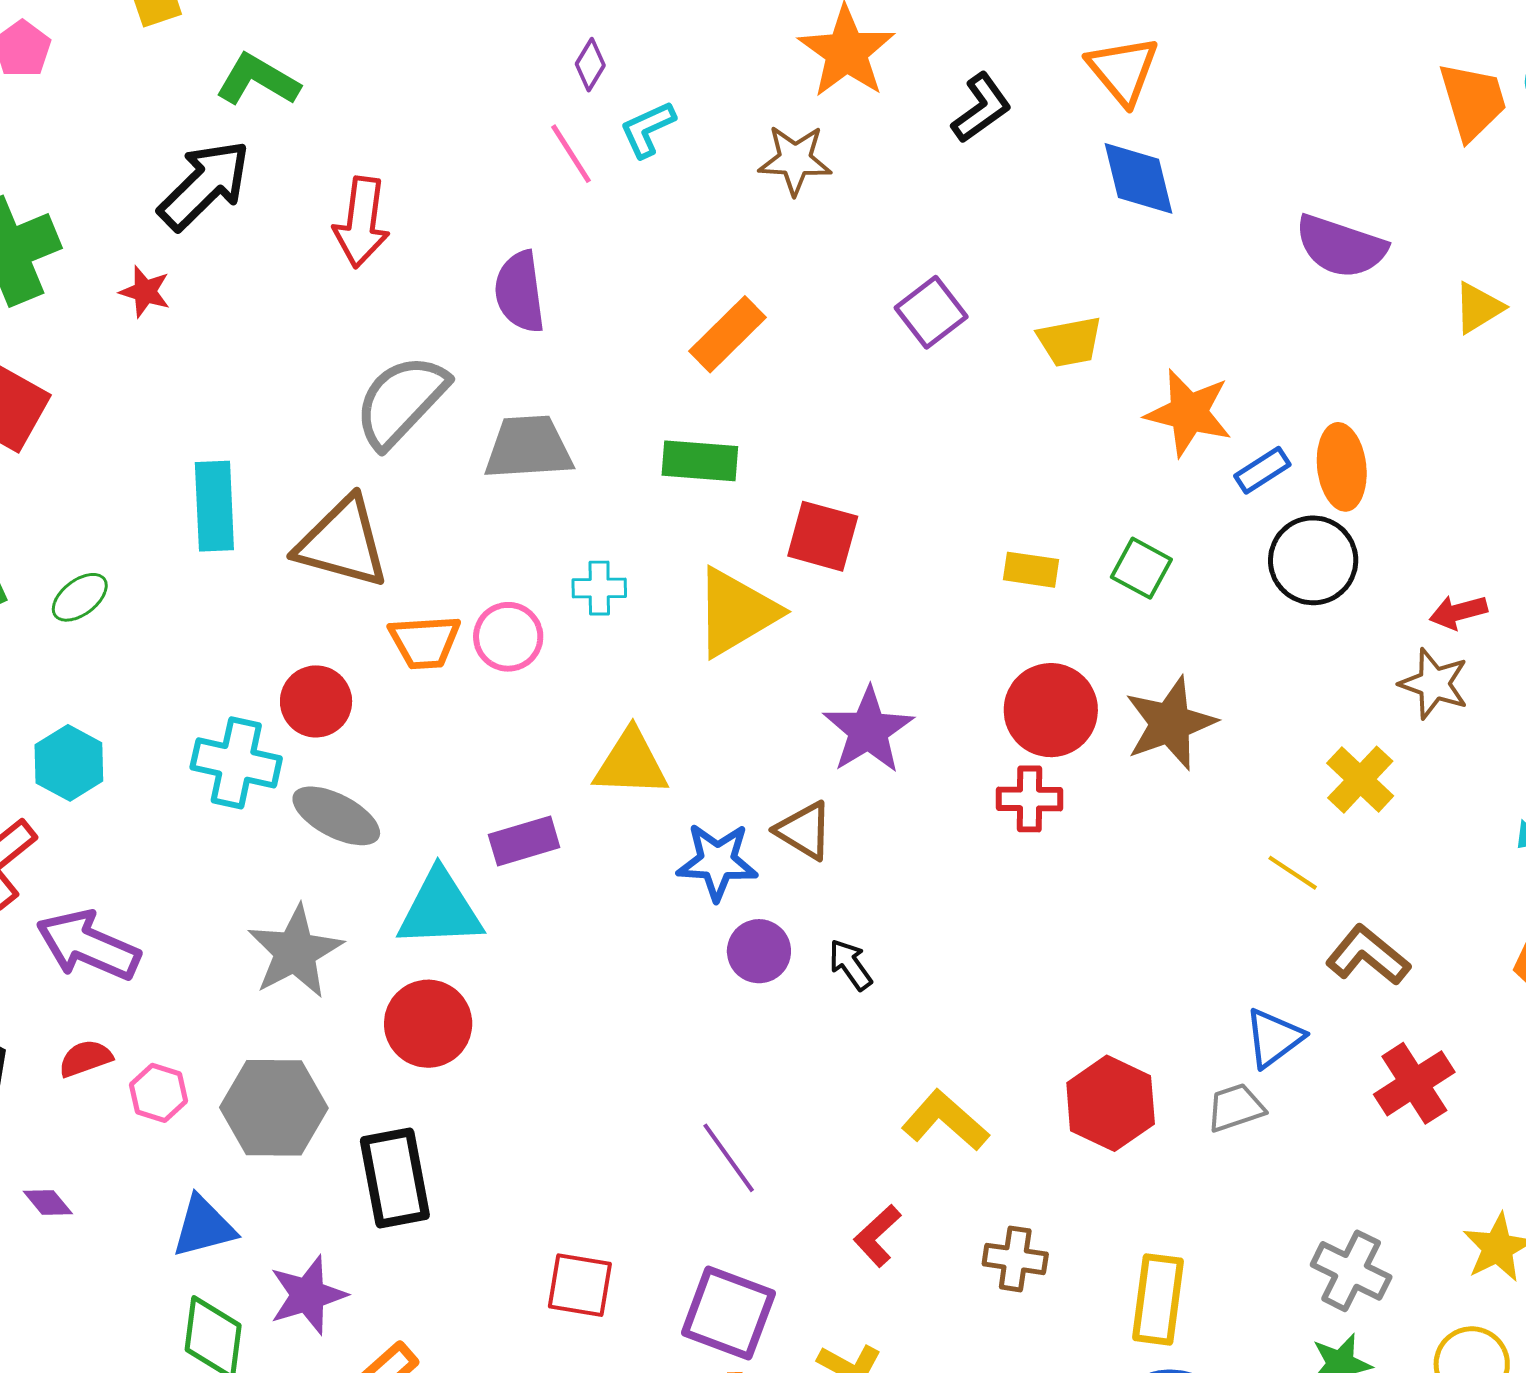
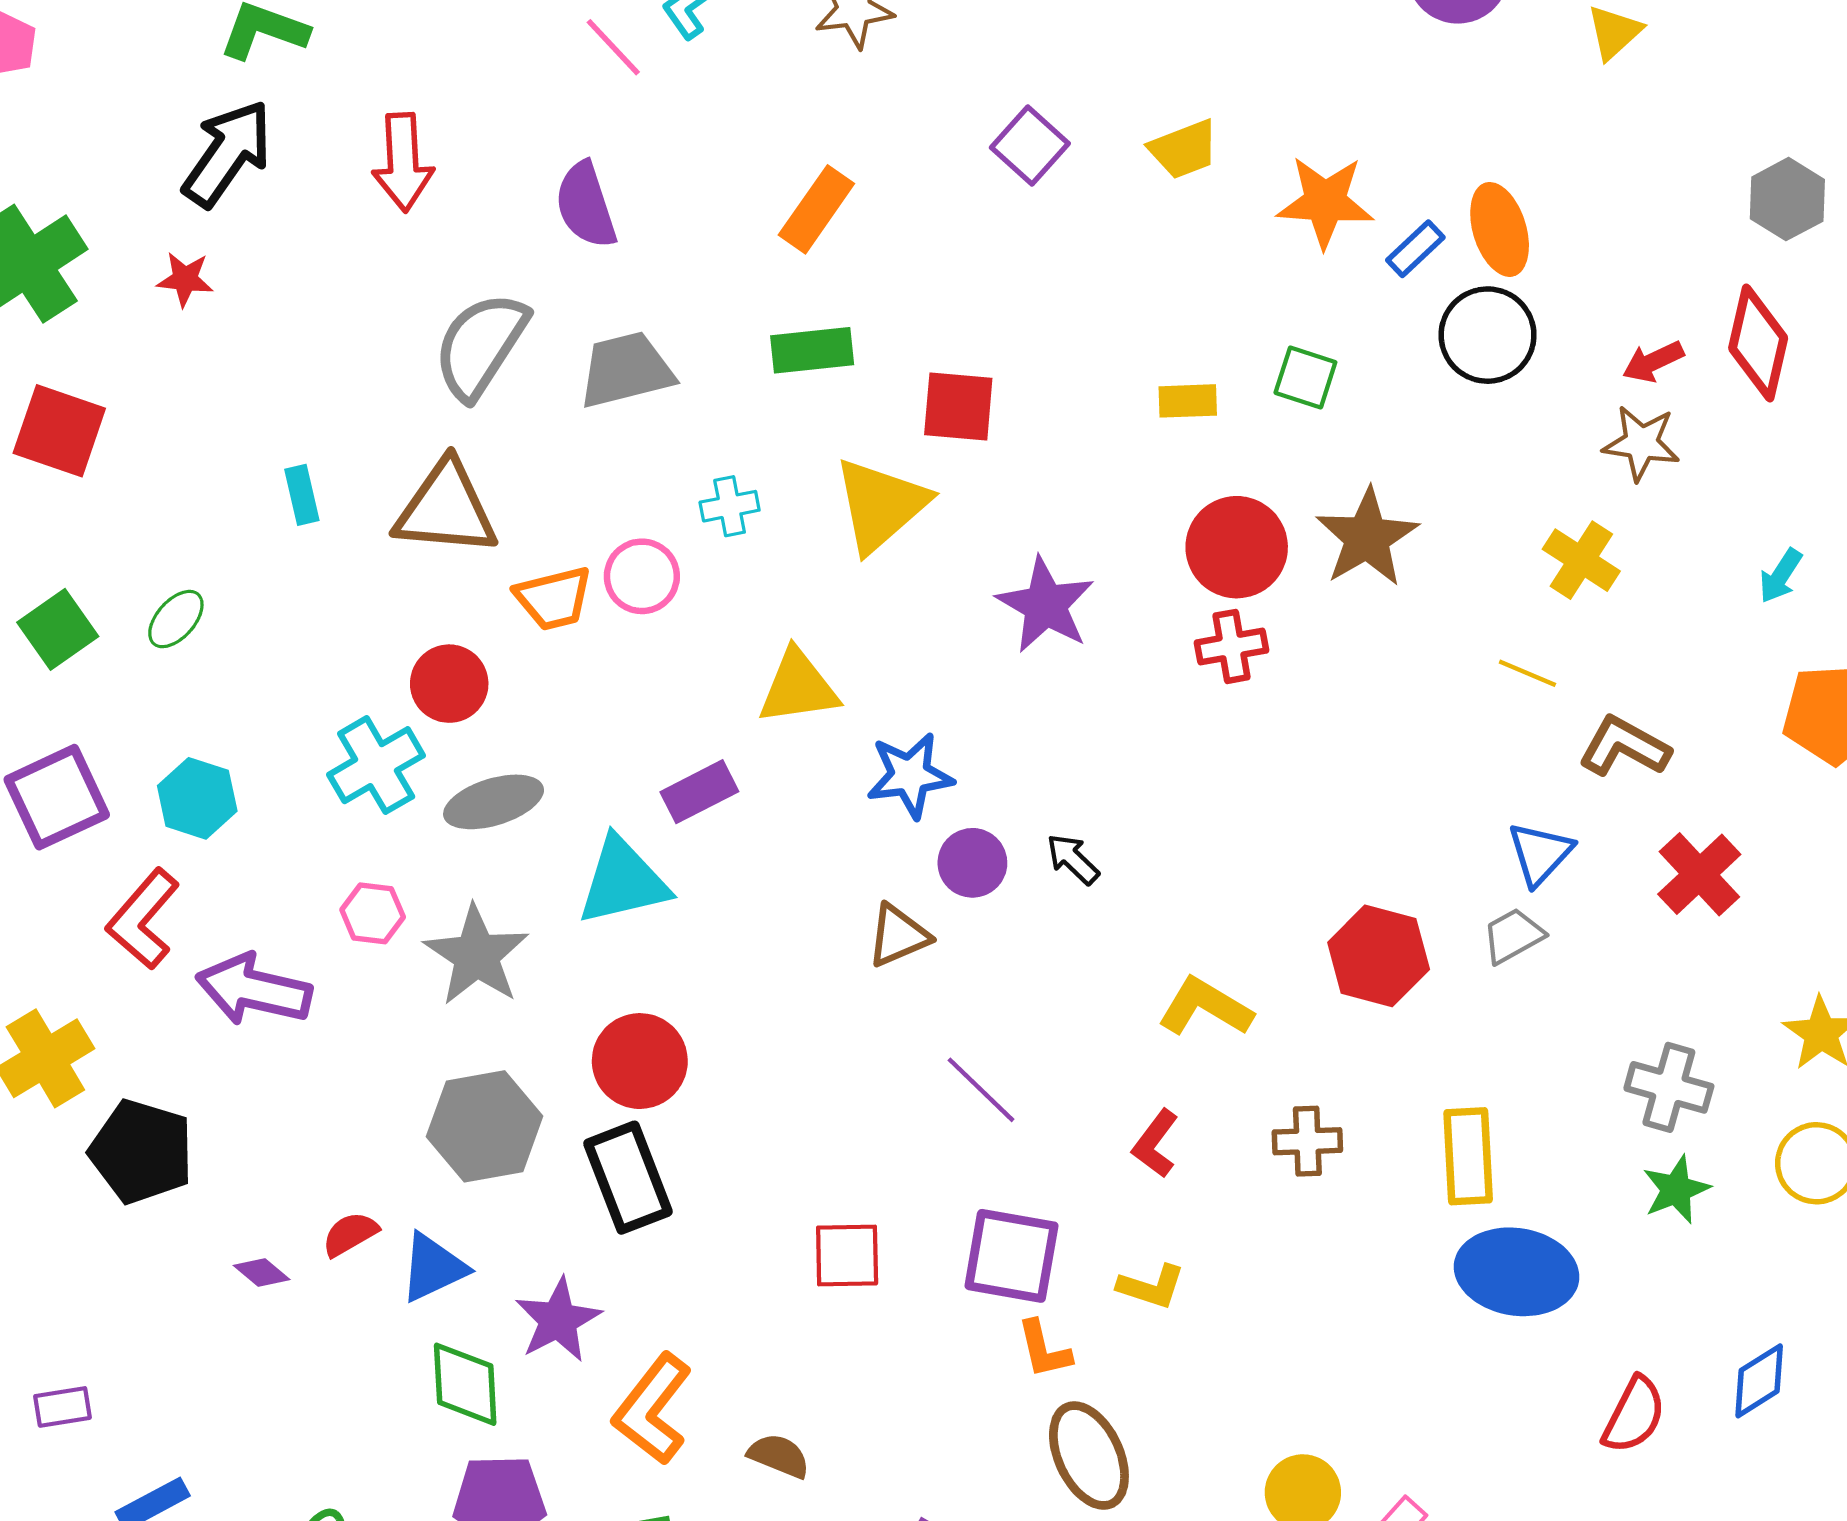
cyan rectangle: (214, 506) -> (302, 495), size x0.6
cyan cross: (236, 763) -> (376, 765), turned -32
gray ellipse: (336, 816) -> (494, 802), turned -34
brown triangle: (804, 831) -> (898, 936), moved, turned -44
red circle: (428, 1024) -> (640, 1061), moved
red semicircle: (85, 1058) -> (350, 1234), moved
pink hexagon: (159, 1093) -> (373, 913), moved

